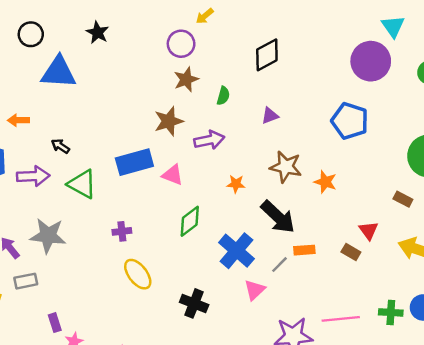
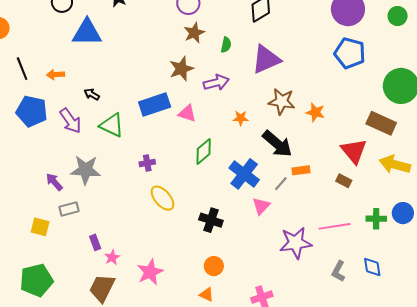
purple triangle: (270, 116) -> (266, 59), size x2.0
blue pentagon: (350, 121) -> (350, 53), moved
purple arrow: (33, 176) -> (70, 121), turned 60
brown rectangle: (403, 199) -> (381, 123), size x1.8
red triangle: (369, 230) -> (354, 151), size x1.6
brown rectangle: (351, 252) -> (344, 181), moved

